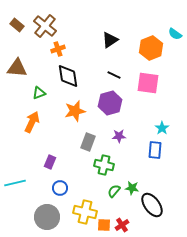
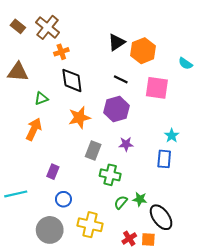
cyan semicircle: (175, 34) -> (185, 63), moved
orange hexagon: (151, 48) -> (143, 51), moved
orange square: (104, 225) -> (148, 240), moved

